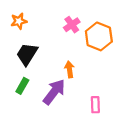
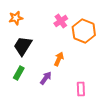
orange arrow: (69, 69) -> (59, 59), turned 32
purple arrow: (54, 92) -> (46, 78), size x0.6

